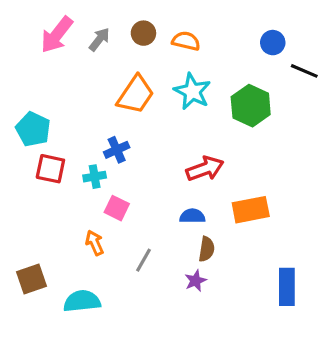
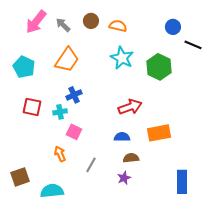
gray arrow: (99, 39) -> (63, 25), turned -84
orange trapezoid: (136, 95) -> (67, 60), moved
cyan pentagon: (33, 129) -> (24, 67), moved
brown semicircle: (207, 249) -> (131, 158), turned -105

